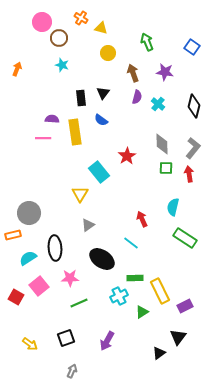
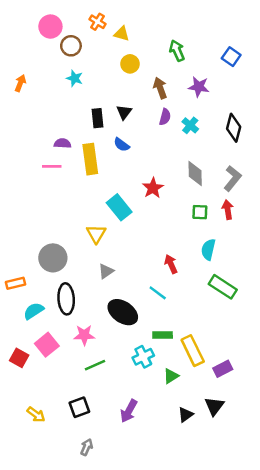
green square: (166, 168) -> (200, 212), moved
gray circle: (29, 213) -> (53, 258), moved
black triangle: (159, 353) -> (185, 415), moved

